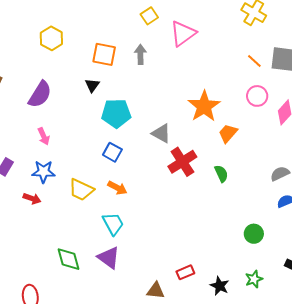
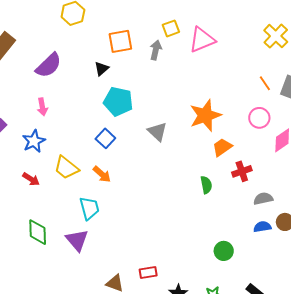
yellow square: (149, 16) -> (171, 28), moved
orange square: (104, 54) -> (120, 41), turned -35
red cross: (182, 162) -> (242, 171), moved, size x0.7
blue star: (43, 172) -> (34, 141), turned 30
red arrow: (32, 198) -> (31, 179), moved

